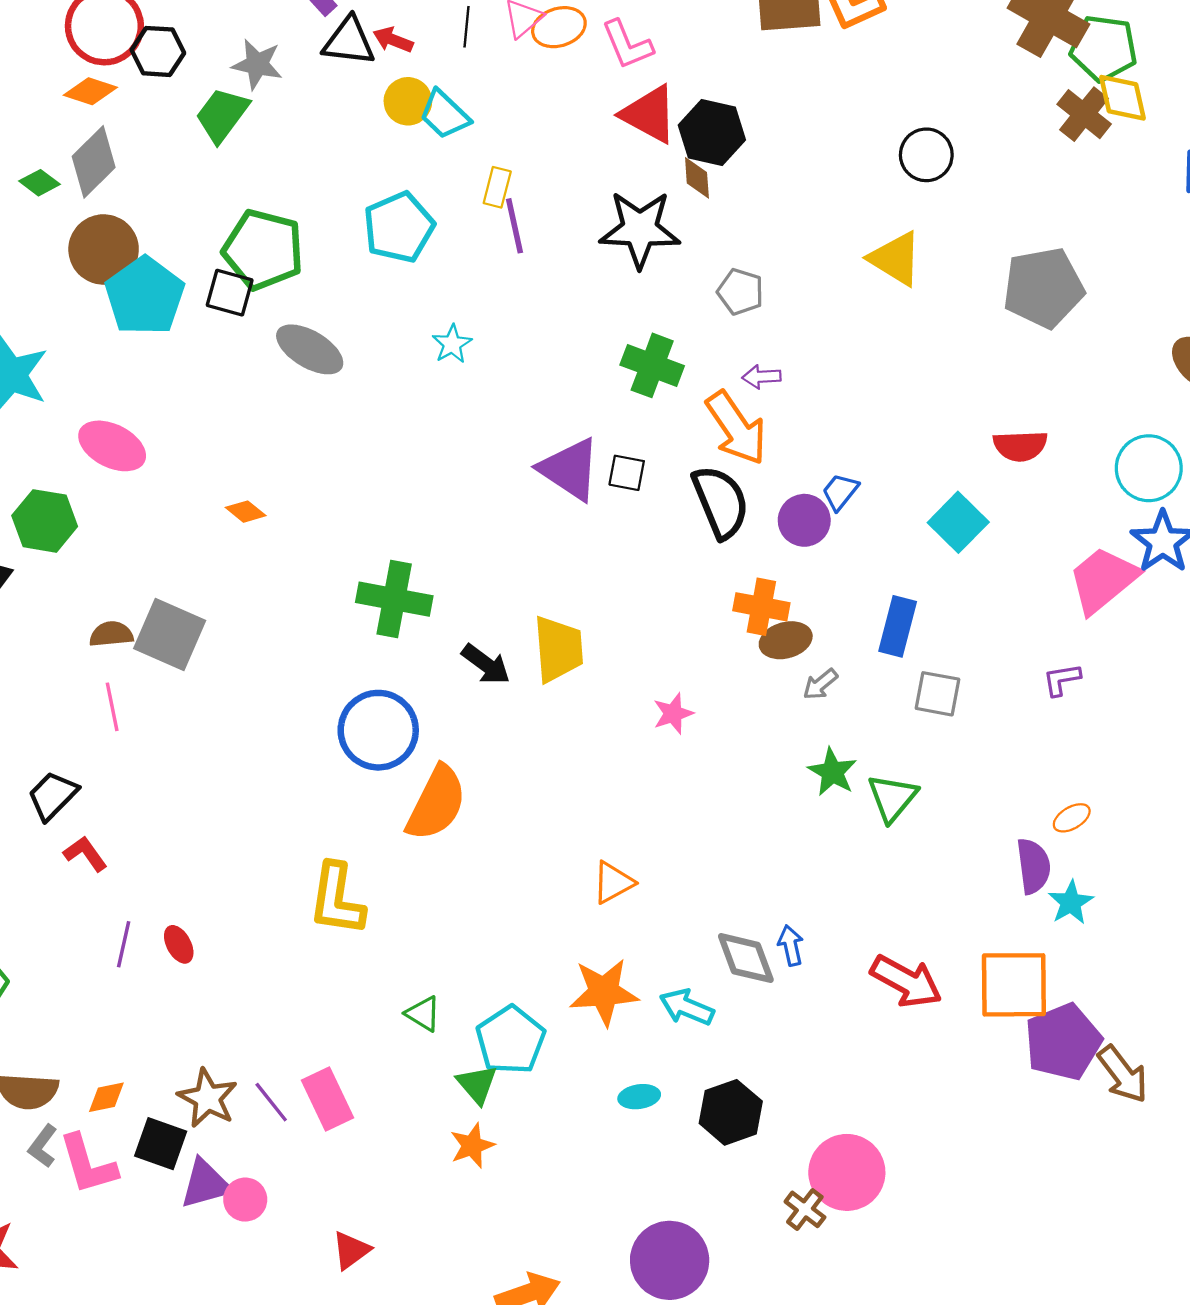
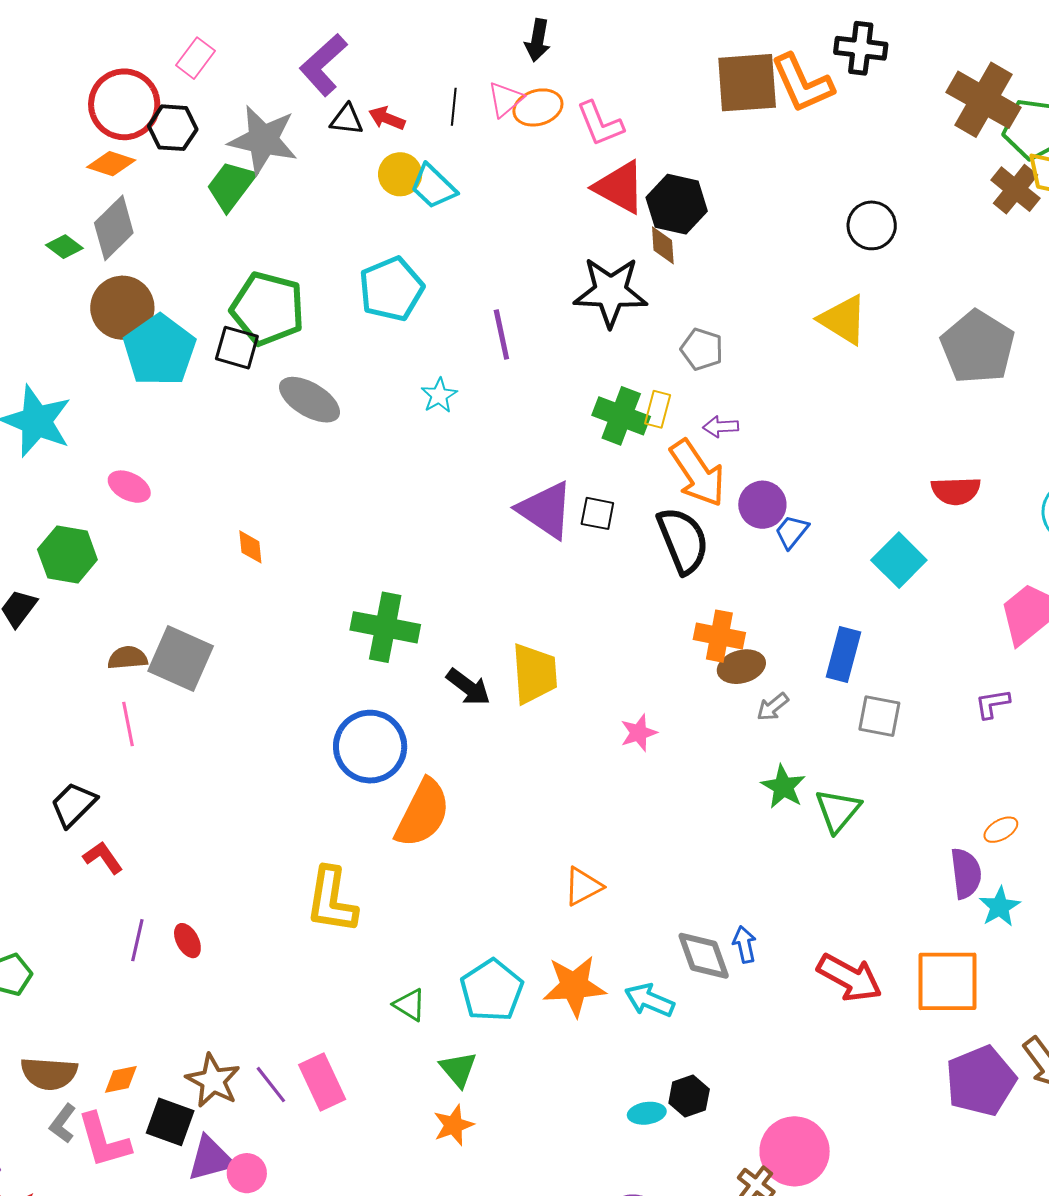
black triangle: (349, 41) -> (347, 120), size x0.7
gray star: (257, 64) -> (263, 140), size x1.5
yellow rectangle: (497, 187) -> (658, 409), moved
purple line: (515, 226) -> (501, 335), moved
gray pentagon: (1043, 288) -> (978, 347), turned -30
pink ellipse: (112, 446) -> (129, 487), size x0.7
orange diamond: (246, 512) -> (250, 547), turned 45
purple circle: (804, 520) -> (762, 505), moved
cyan pentagon: (511, 1040) -> (492, 990), moved
purple pentagon: (1063, 1042) -> (981, 1081), moved
cyan ellipse: (639, 1097) -> (647, 1113), moved
black hexagon: (731, 1112) -> (689, 1096), size x0.7

